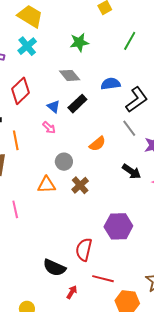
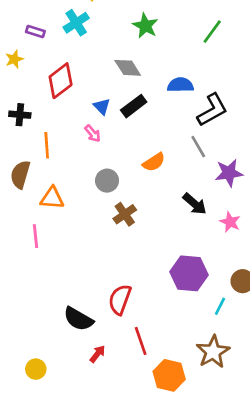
green star: (79, 42) -> (145, 26), turned 30
orange triangle: (47, 185) -> (52, 198), moved
purple hexagon: (118, 226) -> (189, 273), moved
red line: (103, 279) -> (141, 341), turned 50

